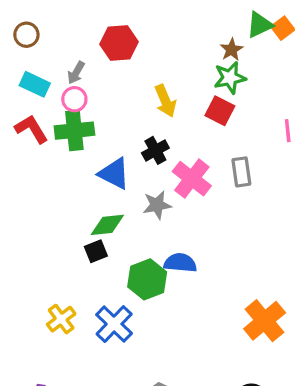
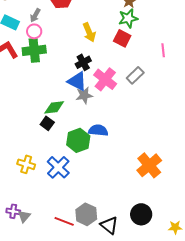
gray rectangle: (241, 172) -> (135, 75), turned 54
blue triangle: (114, 174) -> (77, 81), moved
black square: (96, 251) -> (47, 123), turned -32
yellow cross: (61, 319) -> (26, 164), turned -36

